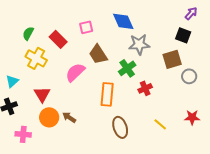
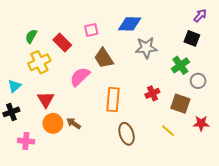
blue diamond: (123, 21) -> (130, 24), turned -65
yellow cross: (36, 58) -> (39, 62), turned 35
brown square: (172, 59) -> (180, 104), moved, turned 36
green cross: (127, 68) -> (180, 65), moved

